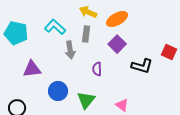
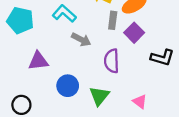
gray rectangle: (86, 34) -> (113, 20), moved
gray arrow: (70, 50) -> (81, 39), turned -54
purple semicircle: (97, 69) -> (112, 61), size x1.5

